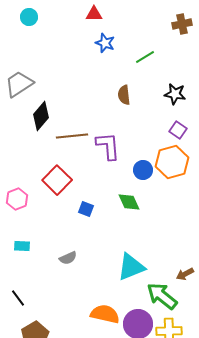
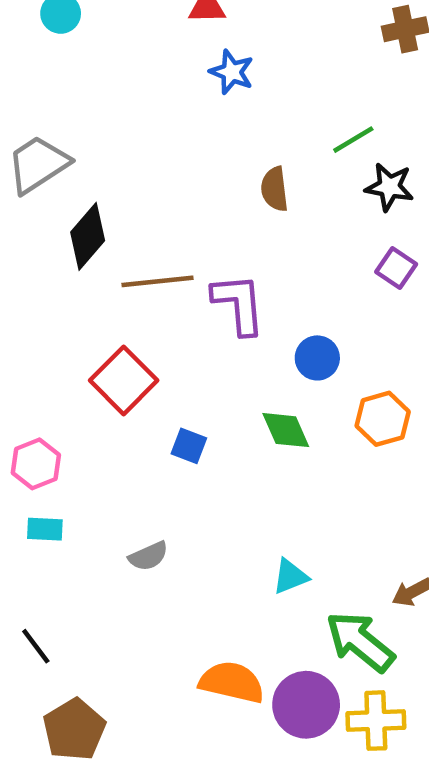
green line: (145, 57) -> (353, 140), moved
orange hexagon: (172, 162) -> (383, 419), moved, size x0.7
pink hexagon: (17, 199) -> (36, 464), moved
cyan triangle: (131, 267) -> (290, 576), size x0.6

